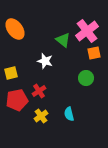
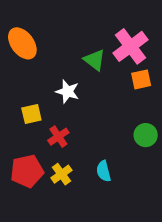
yellow square: (11, 73) -> (31, 114), moved
green circle: (86, 78) -> (146, 135), moved
red pentagon: (17, 100) -> (27, 171), moved

